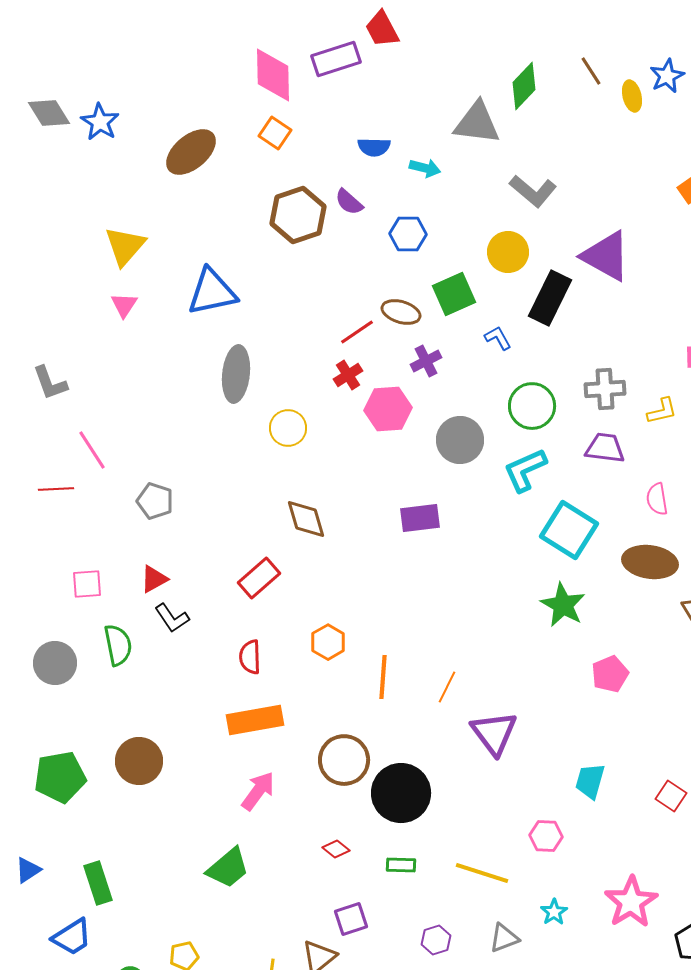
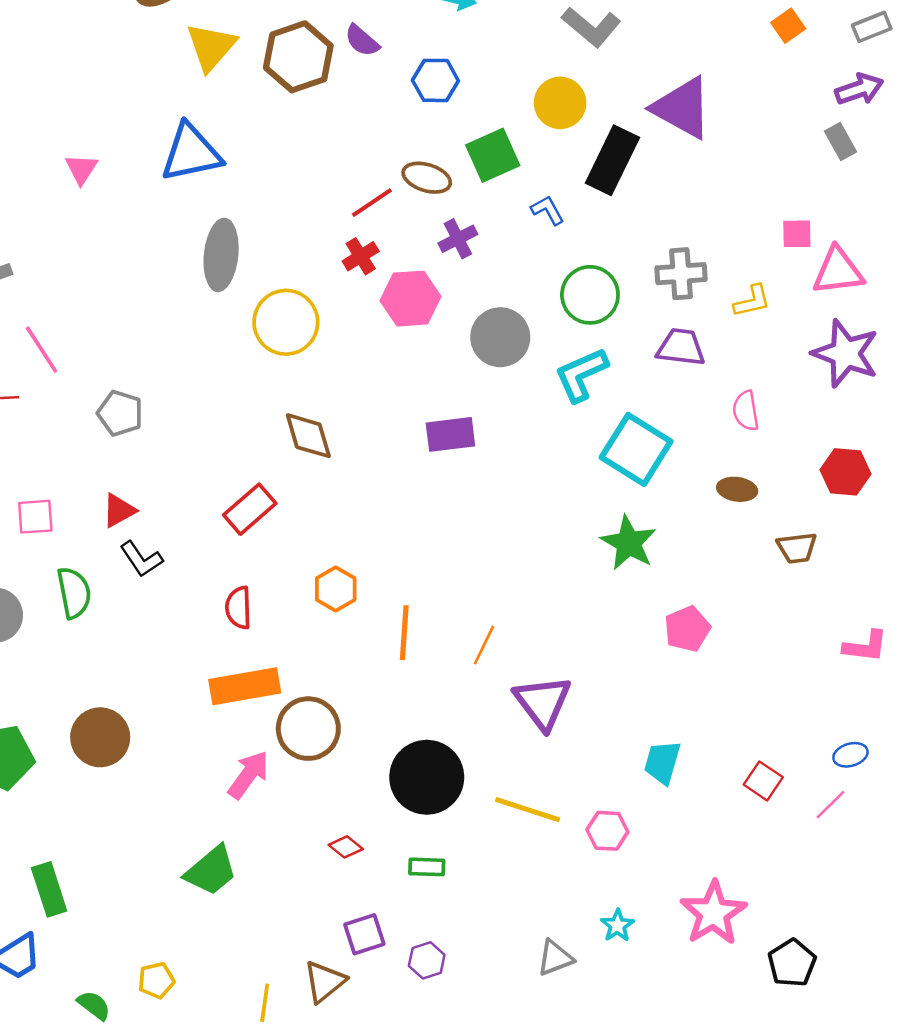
yellow triangle: (125, 246) -> (211, 47), moved
yellow circle: (288, 428) -> (286, 322), size x1.4
brown ellipse: (650, 562) -> (737, 489), size x0.6
brown circle: (344, 760) -> (308, 729), moved
yellow line: (482, 873) -> (528, 810), moved
purple hexagon: (436, 940) -> (427, 960), moved

